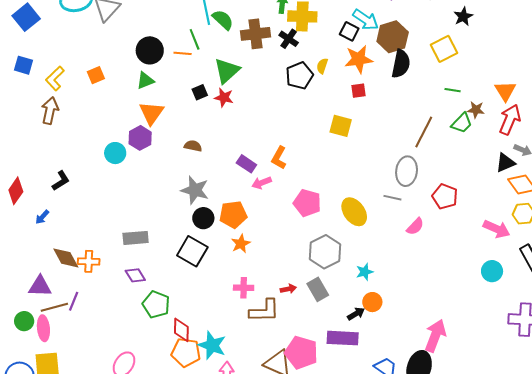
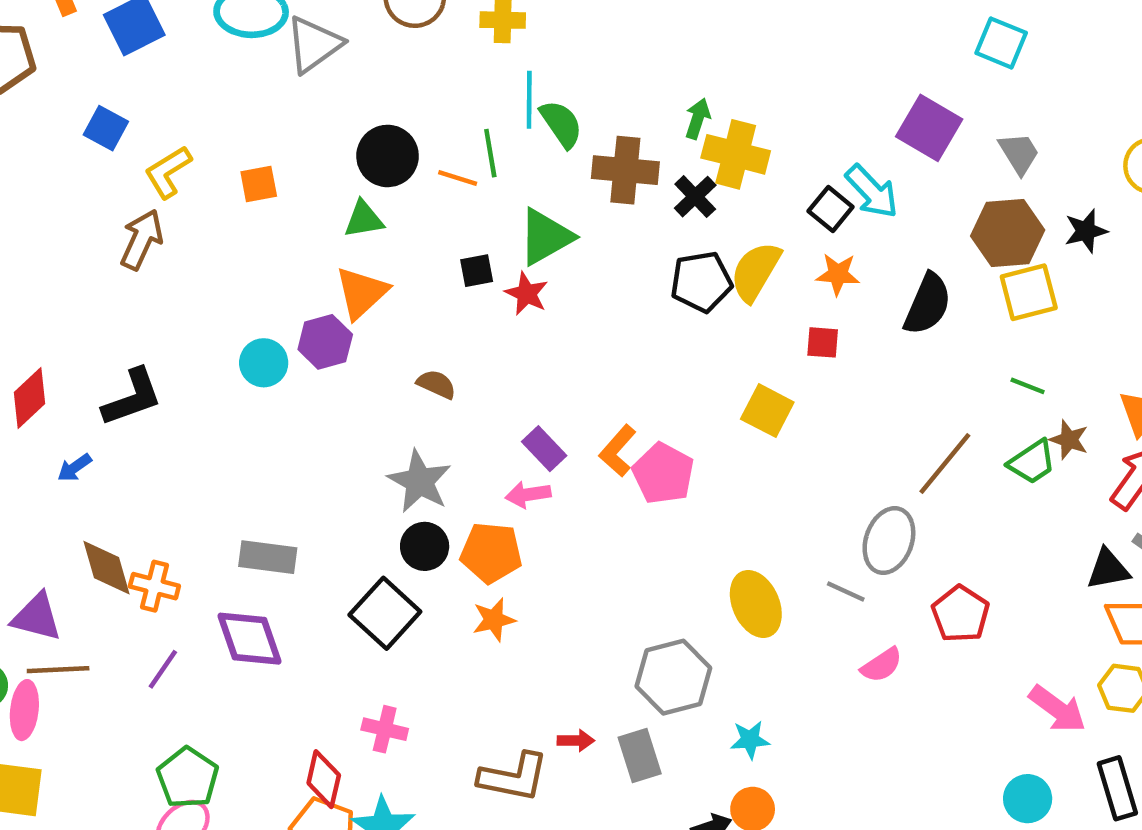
brown hexagon: (393, 37) -> (1008, 233), moved
orange star: (359, 59) -> (838, 274), size x0.7
yellow semicircle: (322, 66) -> (755, 272), size x1.8
black L-shape: (61, 181) -> (132, 397), size x1.4
pink arrow: (262, 183) -> (528, 495), moved
pink pentagon: (307, 203) -> (663, 474), moved
purple diamond: (135, 275) -> (250, 639), size x1.5
pink cross: (244, 288) -> (385, 729), moved
purple line: (74, 301) -> (163, 669), moved
green pentagon: (156, 305) -> (188, 778), moved

